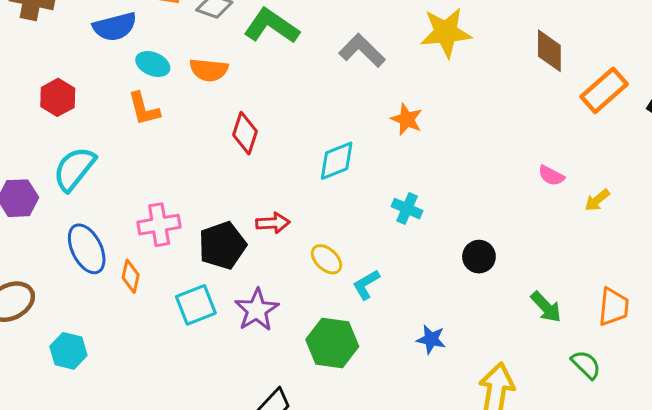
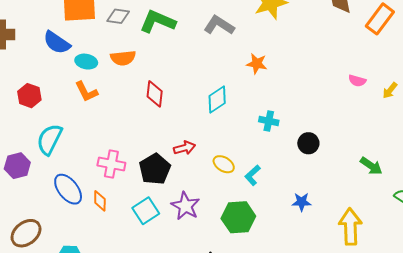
blue semicircle: (115, 27) -> (57, 43), turned 60
pink cross: (159, 225) -> (111, 164), turned 32
black circle: (479, 257) -> (308, 143), moved

